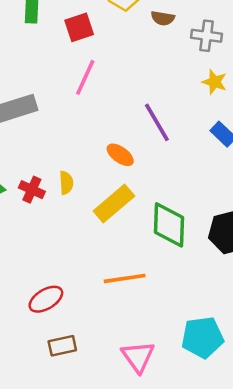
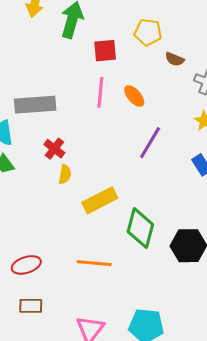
pink line: (85, 77) -> (100, 92), turned -32
purple line: (157, 122) -> (150, 143), turned 48
orange ellipse: (120, 155) -> (134, 96), moved
red cross: (32, 190) -> (54, 149), moved

